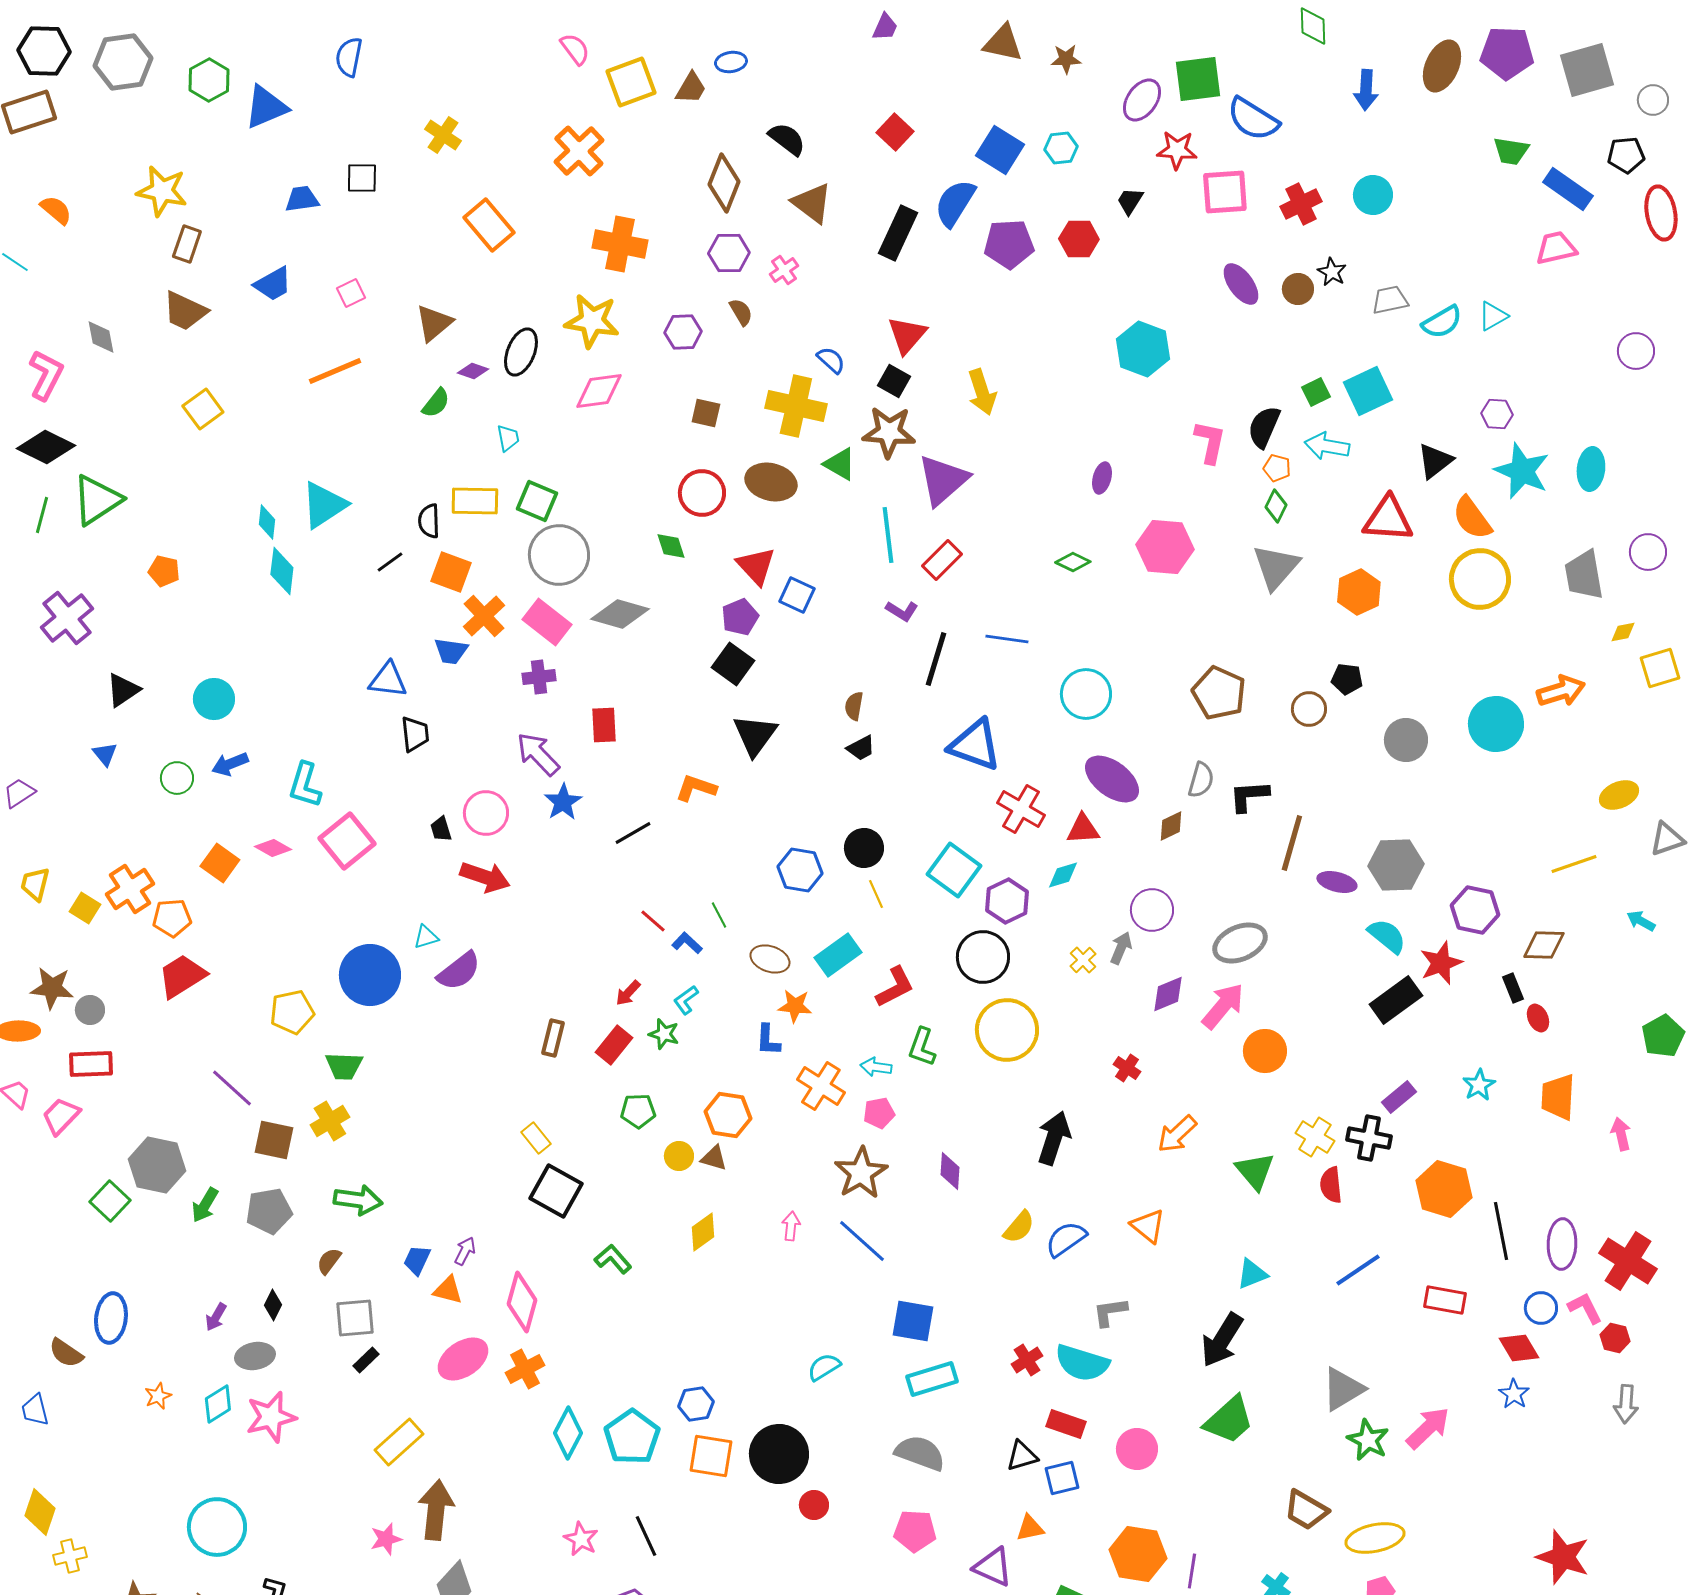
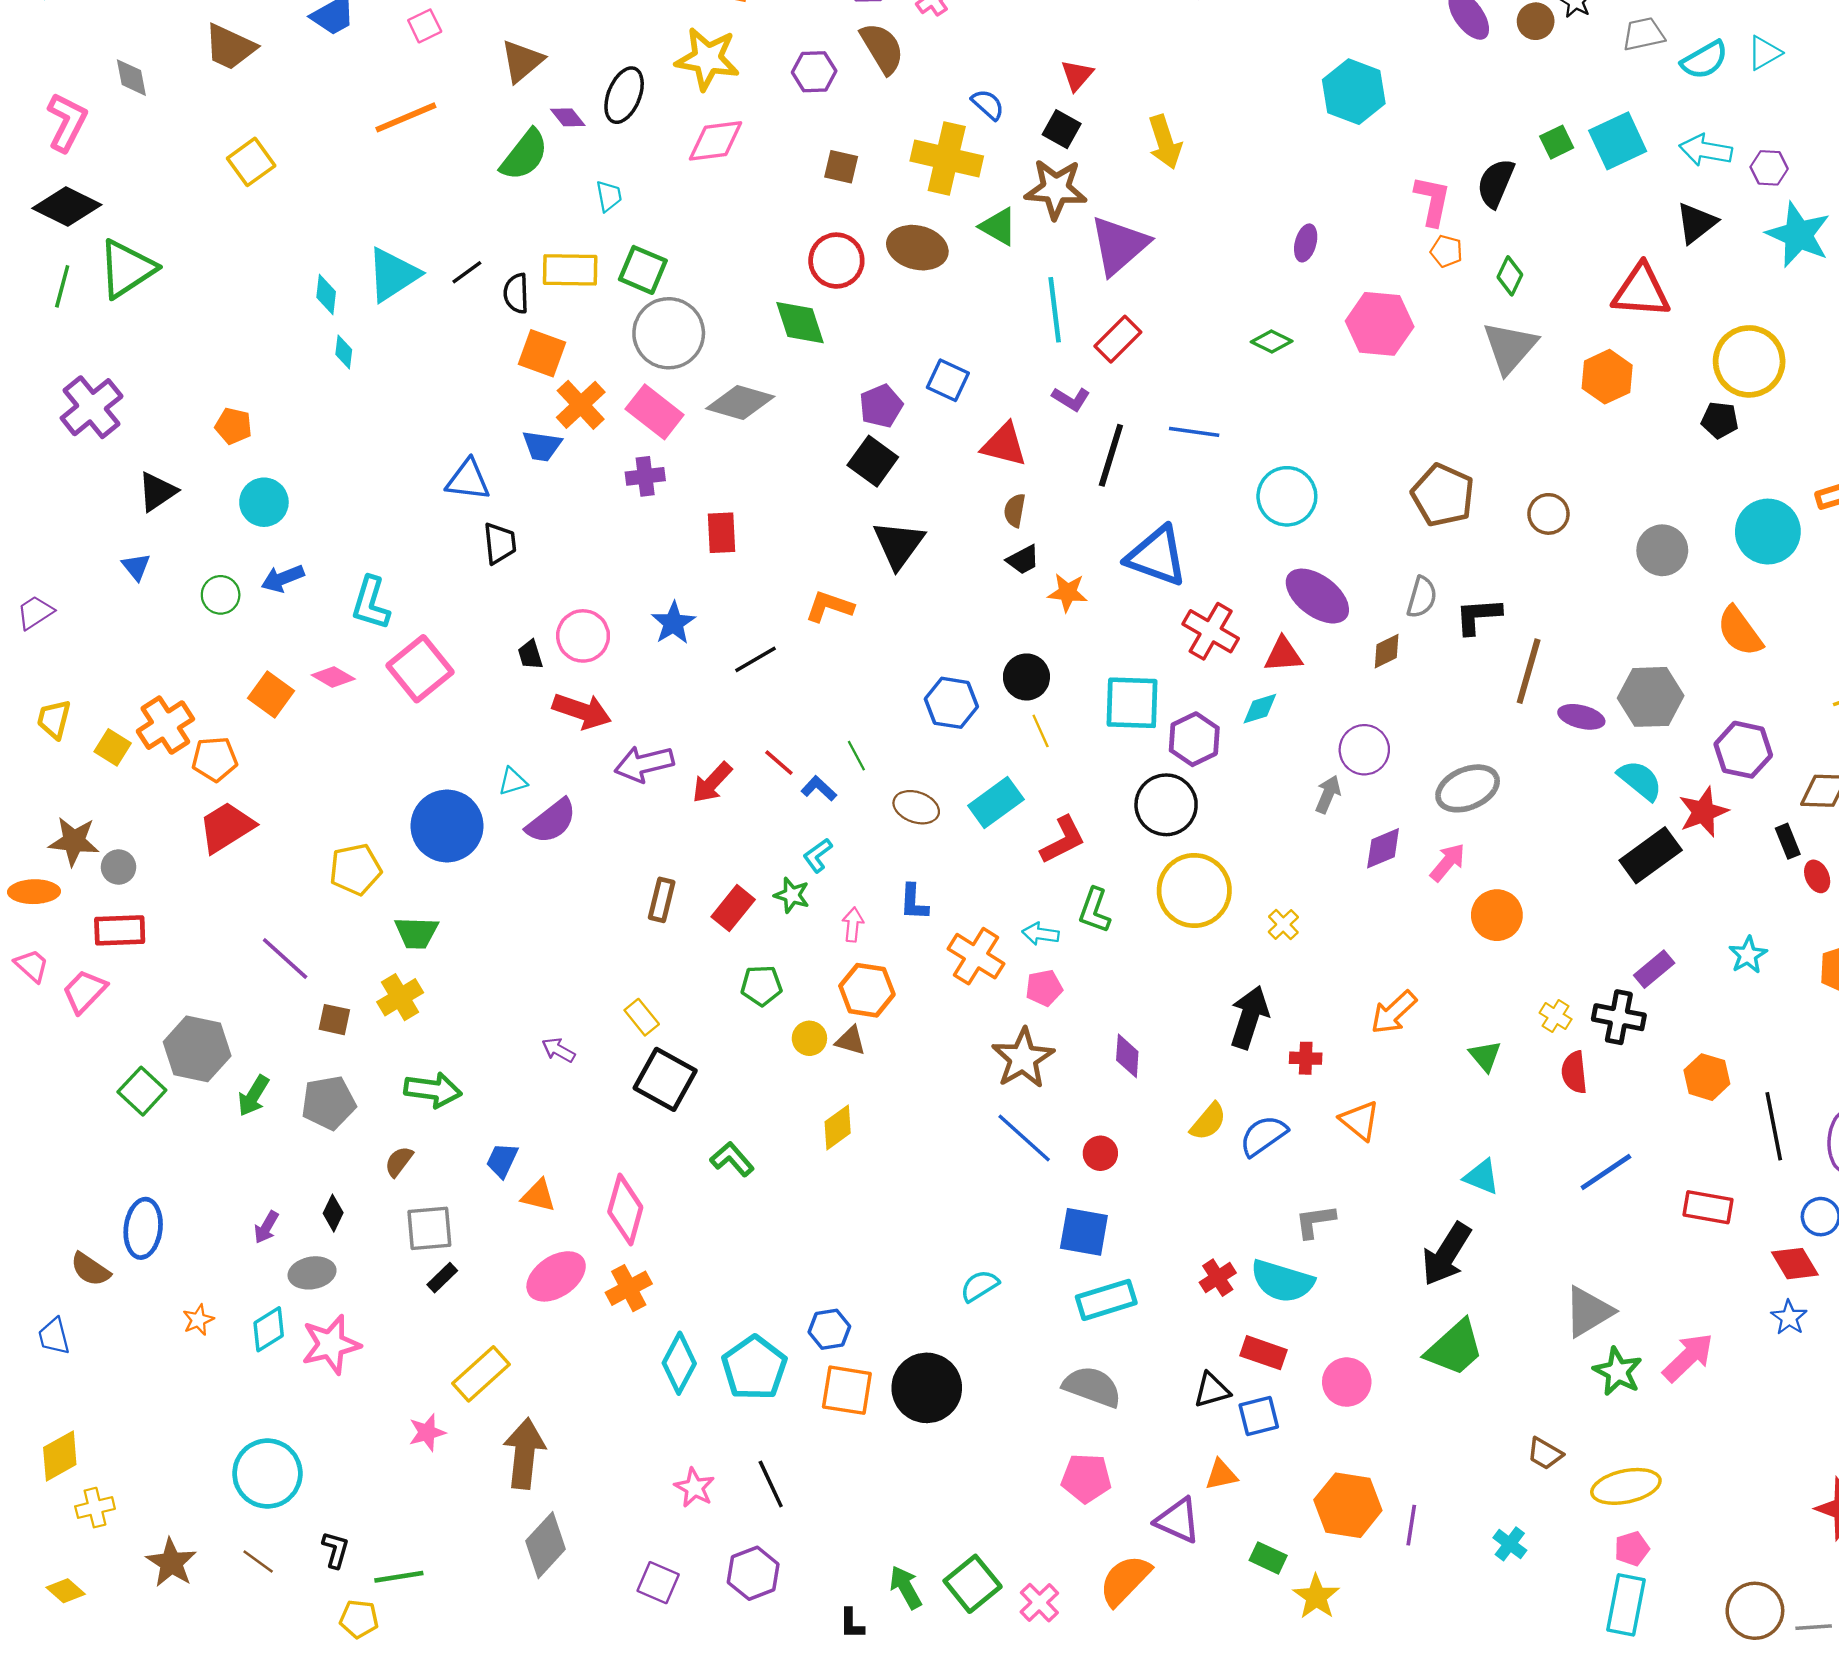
brown semicircle: (741, 312) -> (882, 48), size x1.6
red triangle: (907, 335) -> (1077, 75), size x0.7
purple diamond: (473, 371) -> (568, 117), turned 32
green semicircle: (436, 403) -> (524, 155), size x1.5
cyan arrow: (1327, 446) -> (1706, 150), moved
orange pentagon: (1277, 468) -> (1446, 251), moved
orange semicircle: (1472, 518) -> (1740, 631), moved
green diamond: (671, 546) -> (800, 323), size x1.5
black line: (390, 562) -> (467, 272), moved
red triangle: (756, 566) -> (1004, 445), moved, turned -33
orange pentagon: (164, 571) -> (233, 426), moved
cyan diamond: (282, 571) -> (344, 352), size x0.6
black pentagon: (1347, 679) -> (1720, 420), moved
purple arrow: (538, 754) -> (644, 764), moved, turned -60
cyan square: (954, 870) -> (1132, 703), turned -34
yellow cross: (1083, 960) -> (1283, 925), moved
red arrow: (628, 993) -> (712, 783), moved, size x1.4
orange star: (795, 1006) -> (1068, 593), moved
pink arrow: (1223, 1006) -> (1448, 862), size x0.7
red cross: (1127, 1068) -> (1306, 1058), moved, turned -32
yellow cross: (1315, 1137) -> (1556, 1016), size x0.7
brown square: (274, 1140) -> (334, 1020), size x0.7
green triangle: (1255, 1171) -> (1485, 1056), size x0.7
orange hexagon: (1444, 1189) -> (1707, 1077), size x0.7
pink arrow: (791, 1226) -> (853, 925), moved
purple arrow: (465, 1251) -> (558, 1050), moved, turned -88
cyan triangle: (1252, 1274) -> (1482, 1177), turned 44
red circle: (814, 1505) -> (1100, 1153), moved
brown trapezoid: (1306, 1510) -> (1545, 1454), size x0.7
yellow diamond: (40, 1512) -> (60, 1456), turned 42
pink star: (386, 1539) -> (427, 1432), moved

